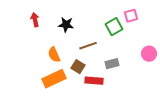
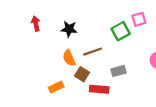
orange semicircle: (54, 55) -> (69, 58), moved
orange rectangle: (54, 79) -> (56, 87), size x0.6

